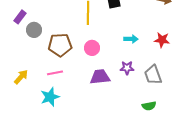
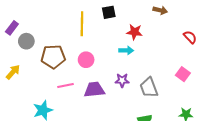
red star: (162, 40) -> (134, 32), moved
pink line: (55, 73) -> (65, 85), moved
yellow arrow: (21, 77) -> (13, 72), moved

